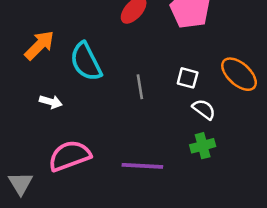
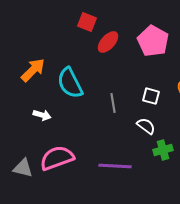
white semicircle: (204, 109) -> (146, 126), moved
gray triangle: (21, 183) -> (23, 168), moved, turned -45

